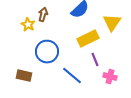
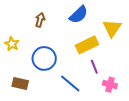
yellow star: (28, 25) -> (12, 44), moved

